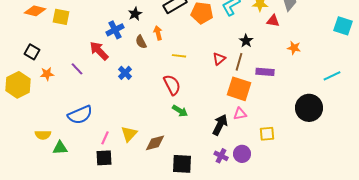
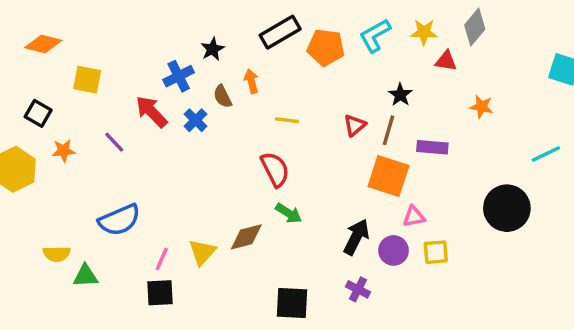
yellow square: (61, 17) -> (87, 80), moved
blue cross: (125, 73) -> (196, 120), moved
pink triangle: (240, 114) -> (414, 217), moved
brown diamond: (155, 143) -> (246, 237), moved
purple circle: (242, 154) -> (394, 250), moved

